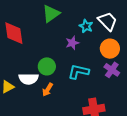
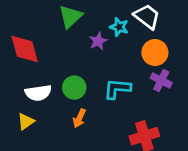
purple star: (72, 43) -> (98, 41), moved
white semicircle: (29, 79) -> (38, 93), moved

